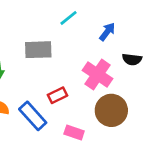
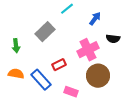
gray rectangle: (38, 50) -> (45, 32), turned -42
pink cross: (98, 75) -> (88, 50), turned 30

